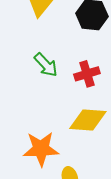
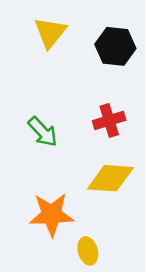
green arrow: (46, 65) -> (43, 132), moved

